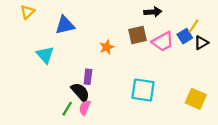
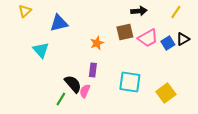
yellow line: (194, 26) -> (176, 12), moved
blue square: (185, 36) -> (168, 43), moved
purple rectangle: (88, 77) -> (93, 70), moved
yellow square: (196, 99) -> (166, 93), moved, turned 30
pink semicircle: (85, 108) -> (85, 91), moved

